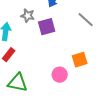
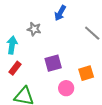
purple square: (47, 27) -> (53, 63), moved

